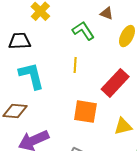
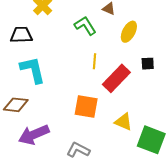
yellow line: (75, 65) -> (94, 61), moved
yellow triangle: (123, 126) -> (123, 122), turned 36

